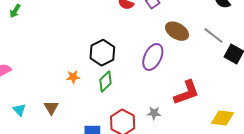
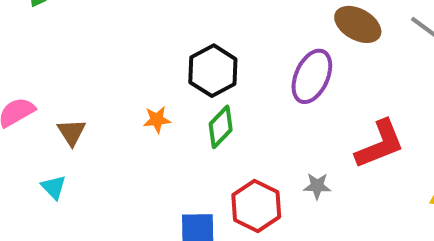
brown triangle: (51, 108) -> (72, 132), moved

